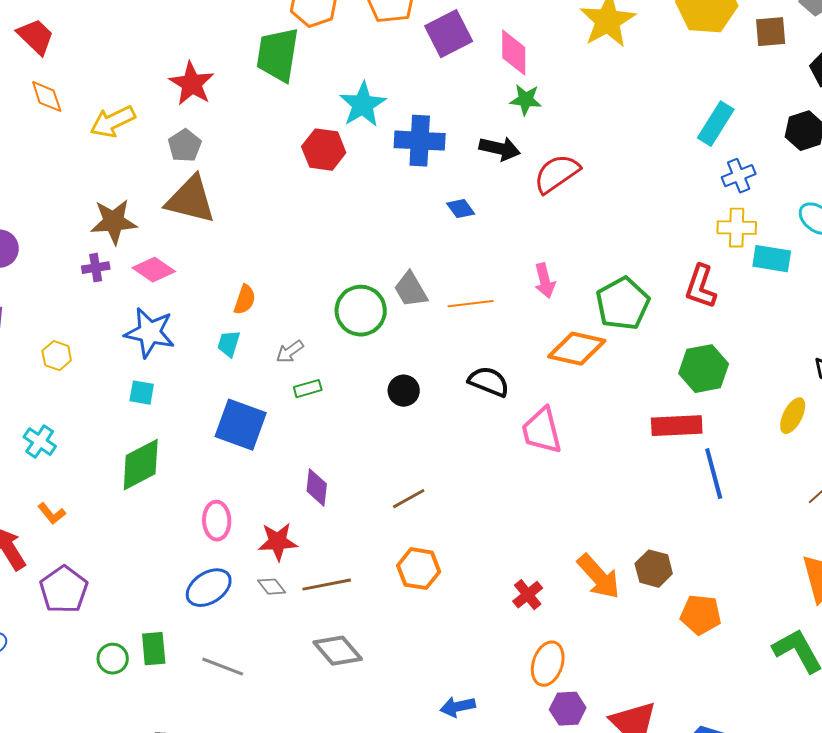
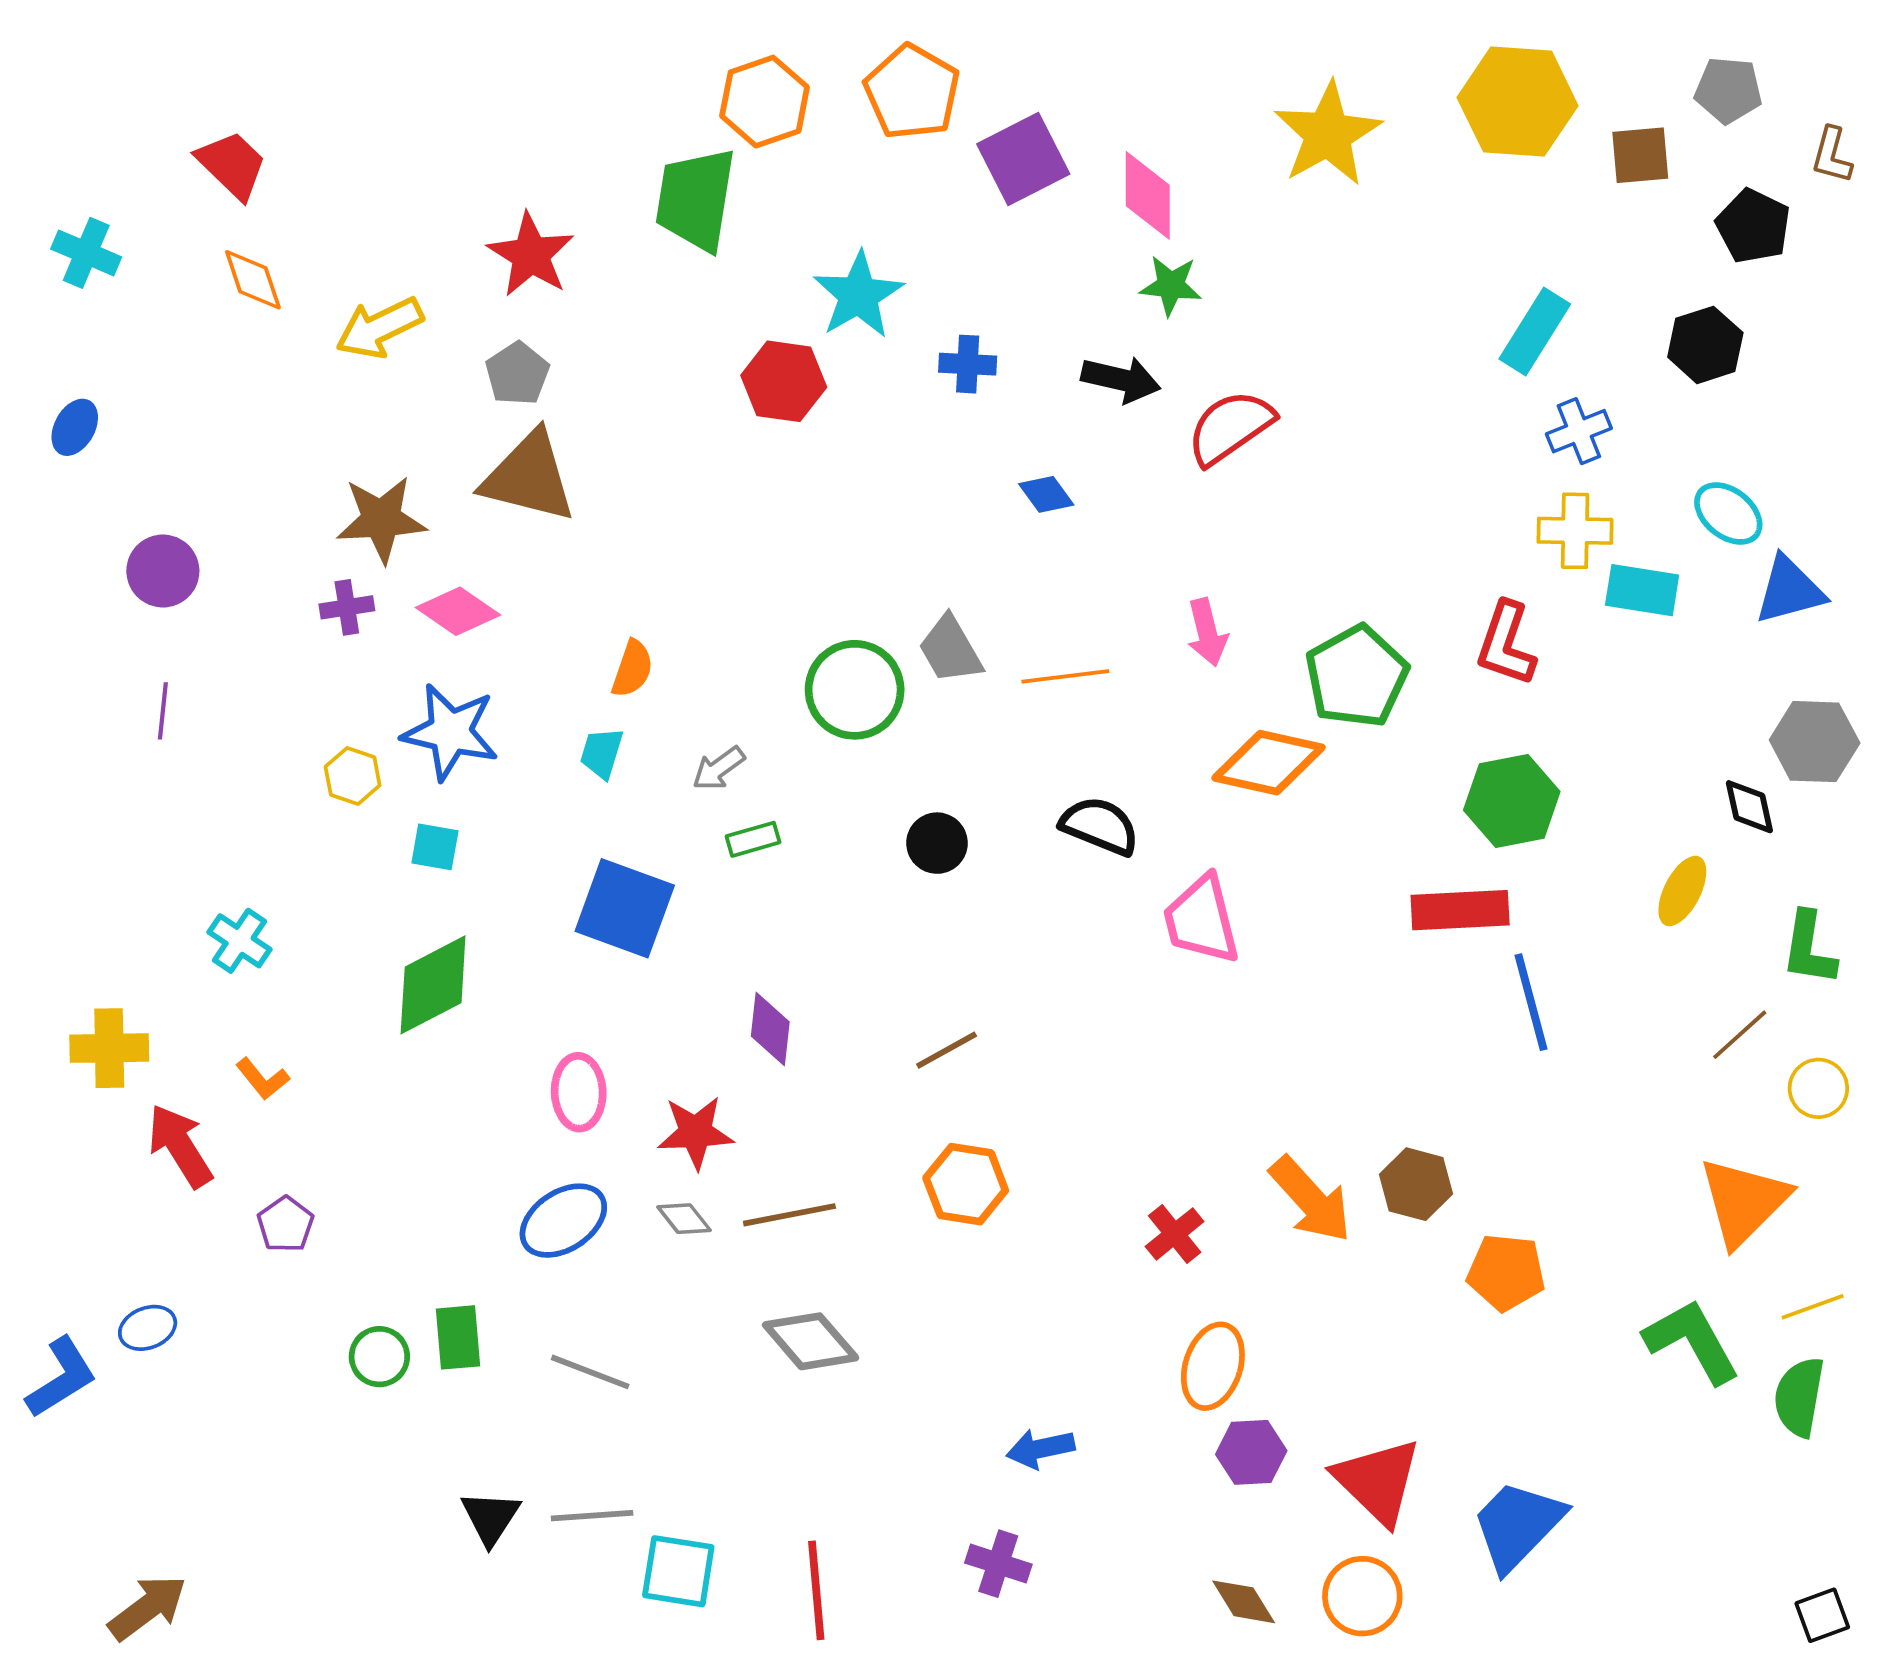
blue cross: (420, 141) -> (968, 364), size x0.6
yellow hexagon: (57, 356) -> (353, 776), moved
purple pentagon: (64, 590) -> (286, 1224), size x0.6

